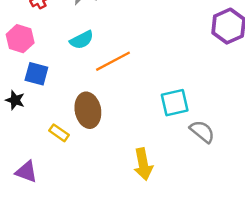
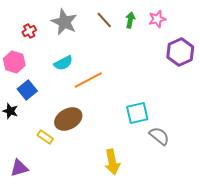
blue square: (36, 74) -> (27, 90), turned 36
brown ellipse: (88, 110) -> (68, 119), turned 72
purple triangle: (26, 172) -> (19, 168), turned -36

